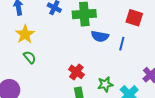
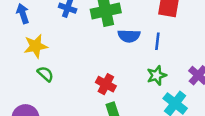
yellow star: (25, 34) -> (36, 46), turned 30
green star: (105, 84) -> (157, 75), moved

